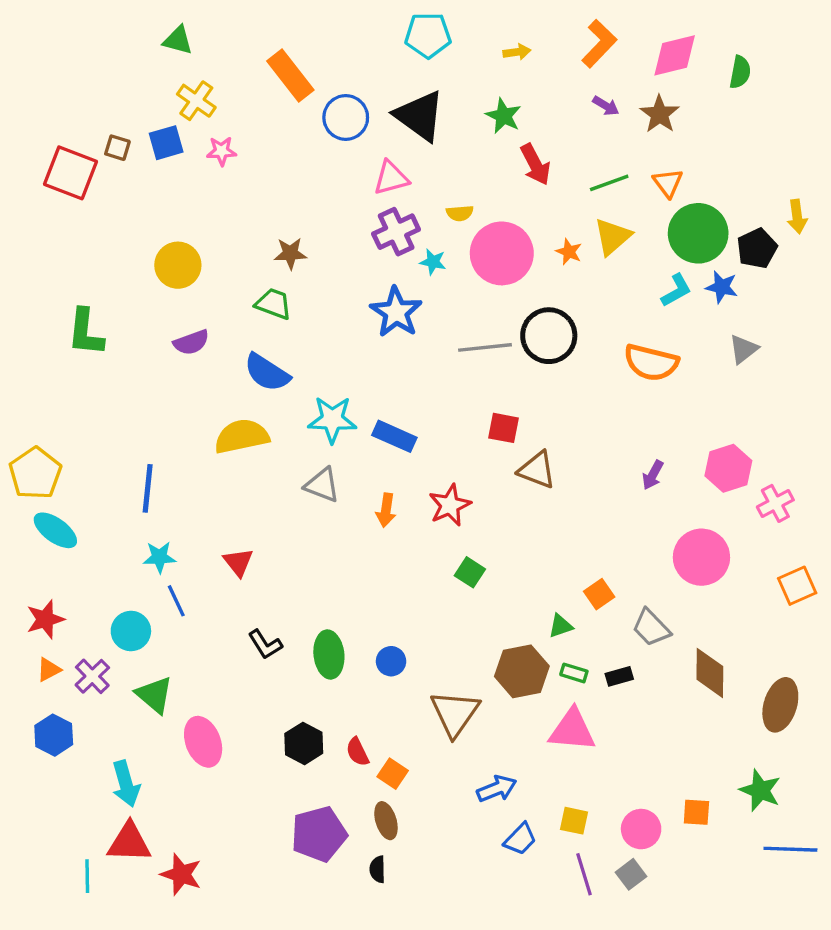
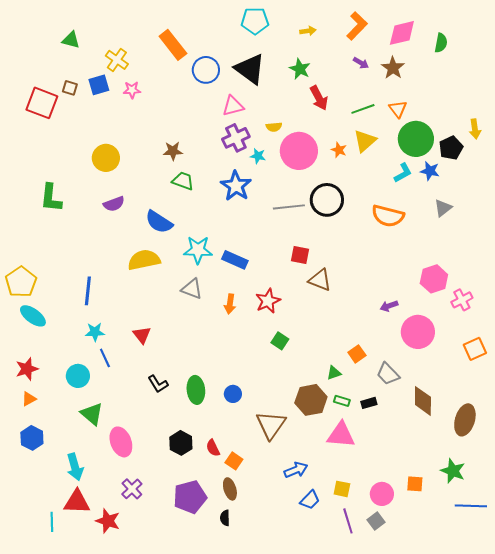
green triangle: (178, 40) -> (71, 40), moved
green trapezoid: (274, 304) -> (183, 181), moved
purple arrow: (653, 475) -> (389, 306), moved, turned 42
purple cross: (92, 676) -> (132, 489), moved

